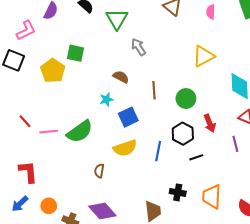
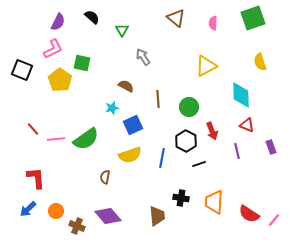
green triangle: (117, 19) -> (122, 30), size x0.6
pink L-shape: (26, 30) -> (53, 49), moved

